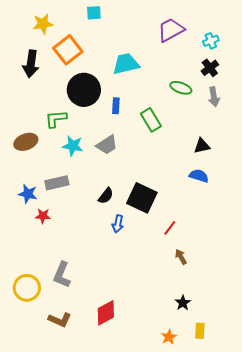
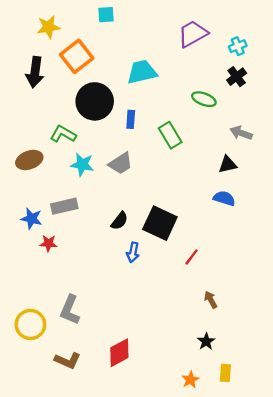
gray arrow: (214, 97) -> (241, 133), moved, turned 120
green L-shape: (56, 119) -> (63, 134), turned 35
brown arrow: (181, 257) -> (211, 300), moved

